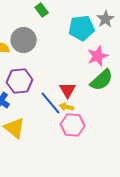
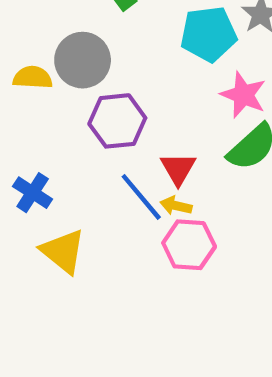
pink star: (98, 56) -> (243, 95), turned -30
purple hexagon: (20, 81) -> (117, 121), moved

